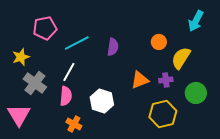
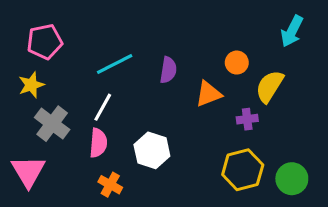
pink pentagon: (45, 28) -> (45, 42), moved
orange triangle: (140, 80) -> (208, 94), moved
green circle: (196, 93) -> (292, 179), moved

